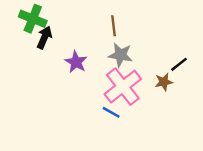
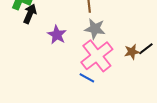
black line: (179, 64) -> (146, 49), moved

